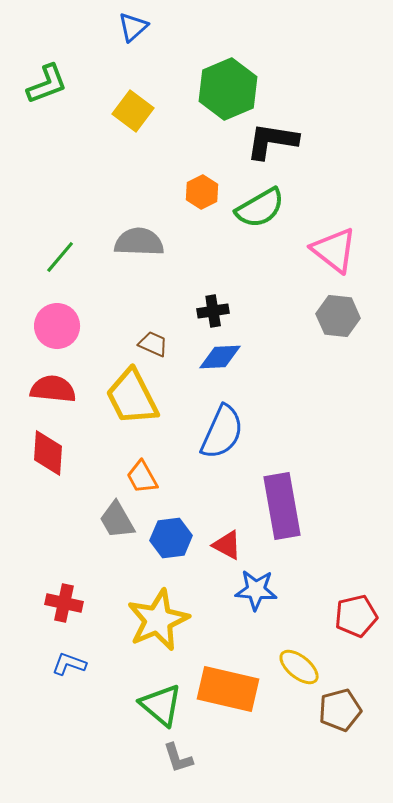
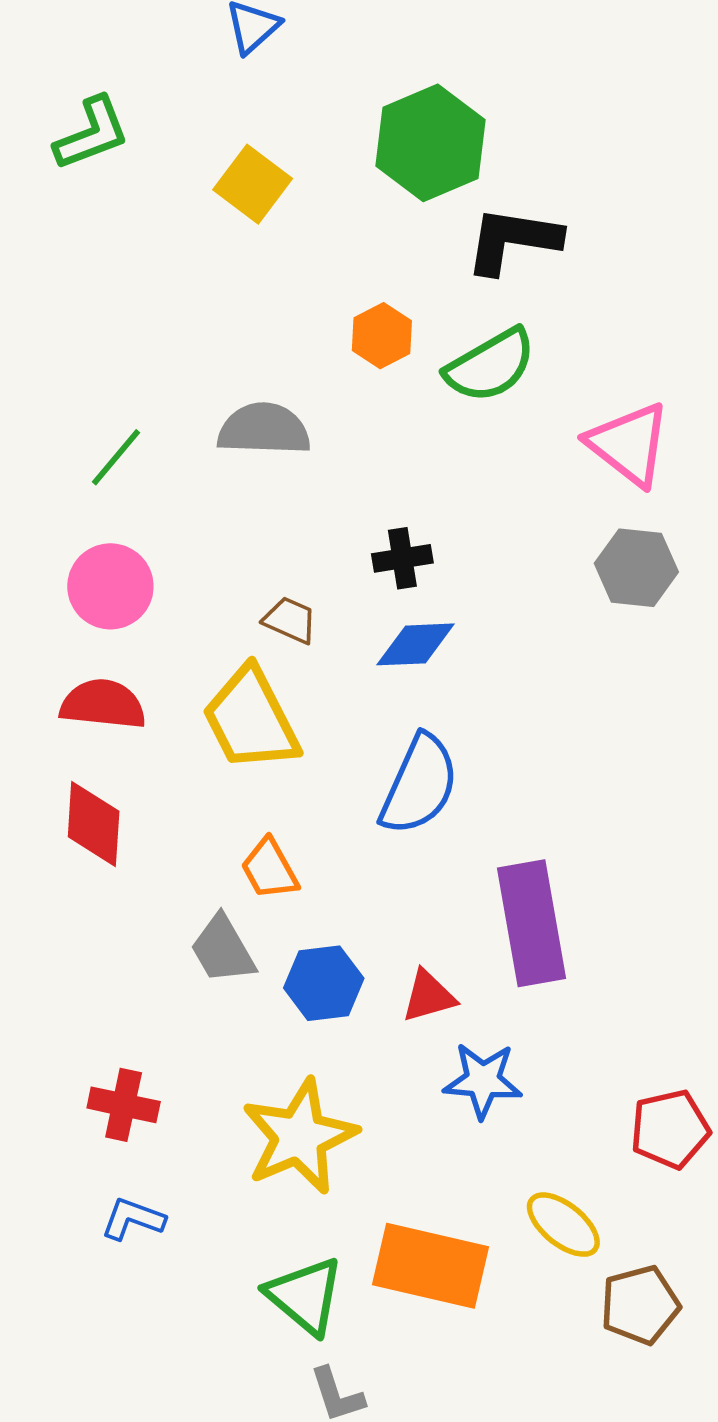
red triangle: (227, 545) -> (429, 996), turned -44

